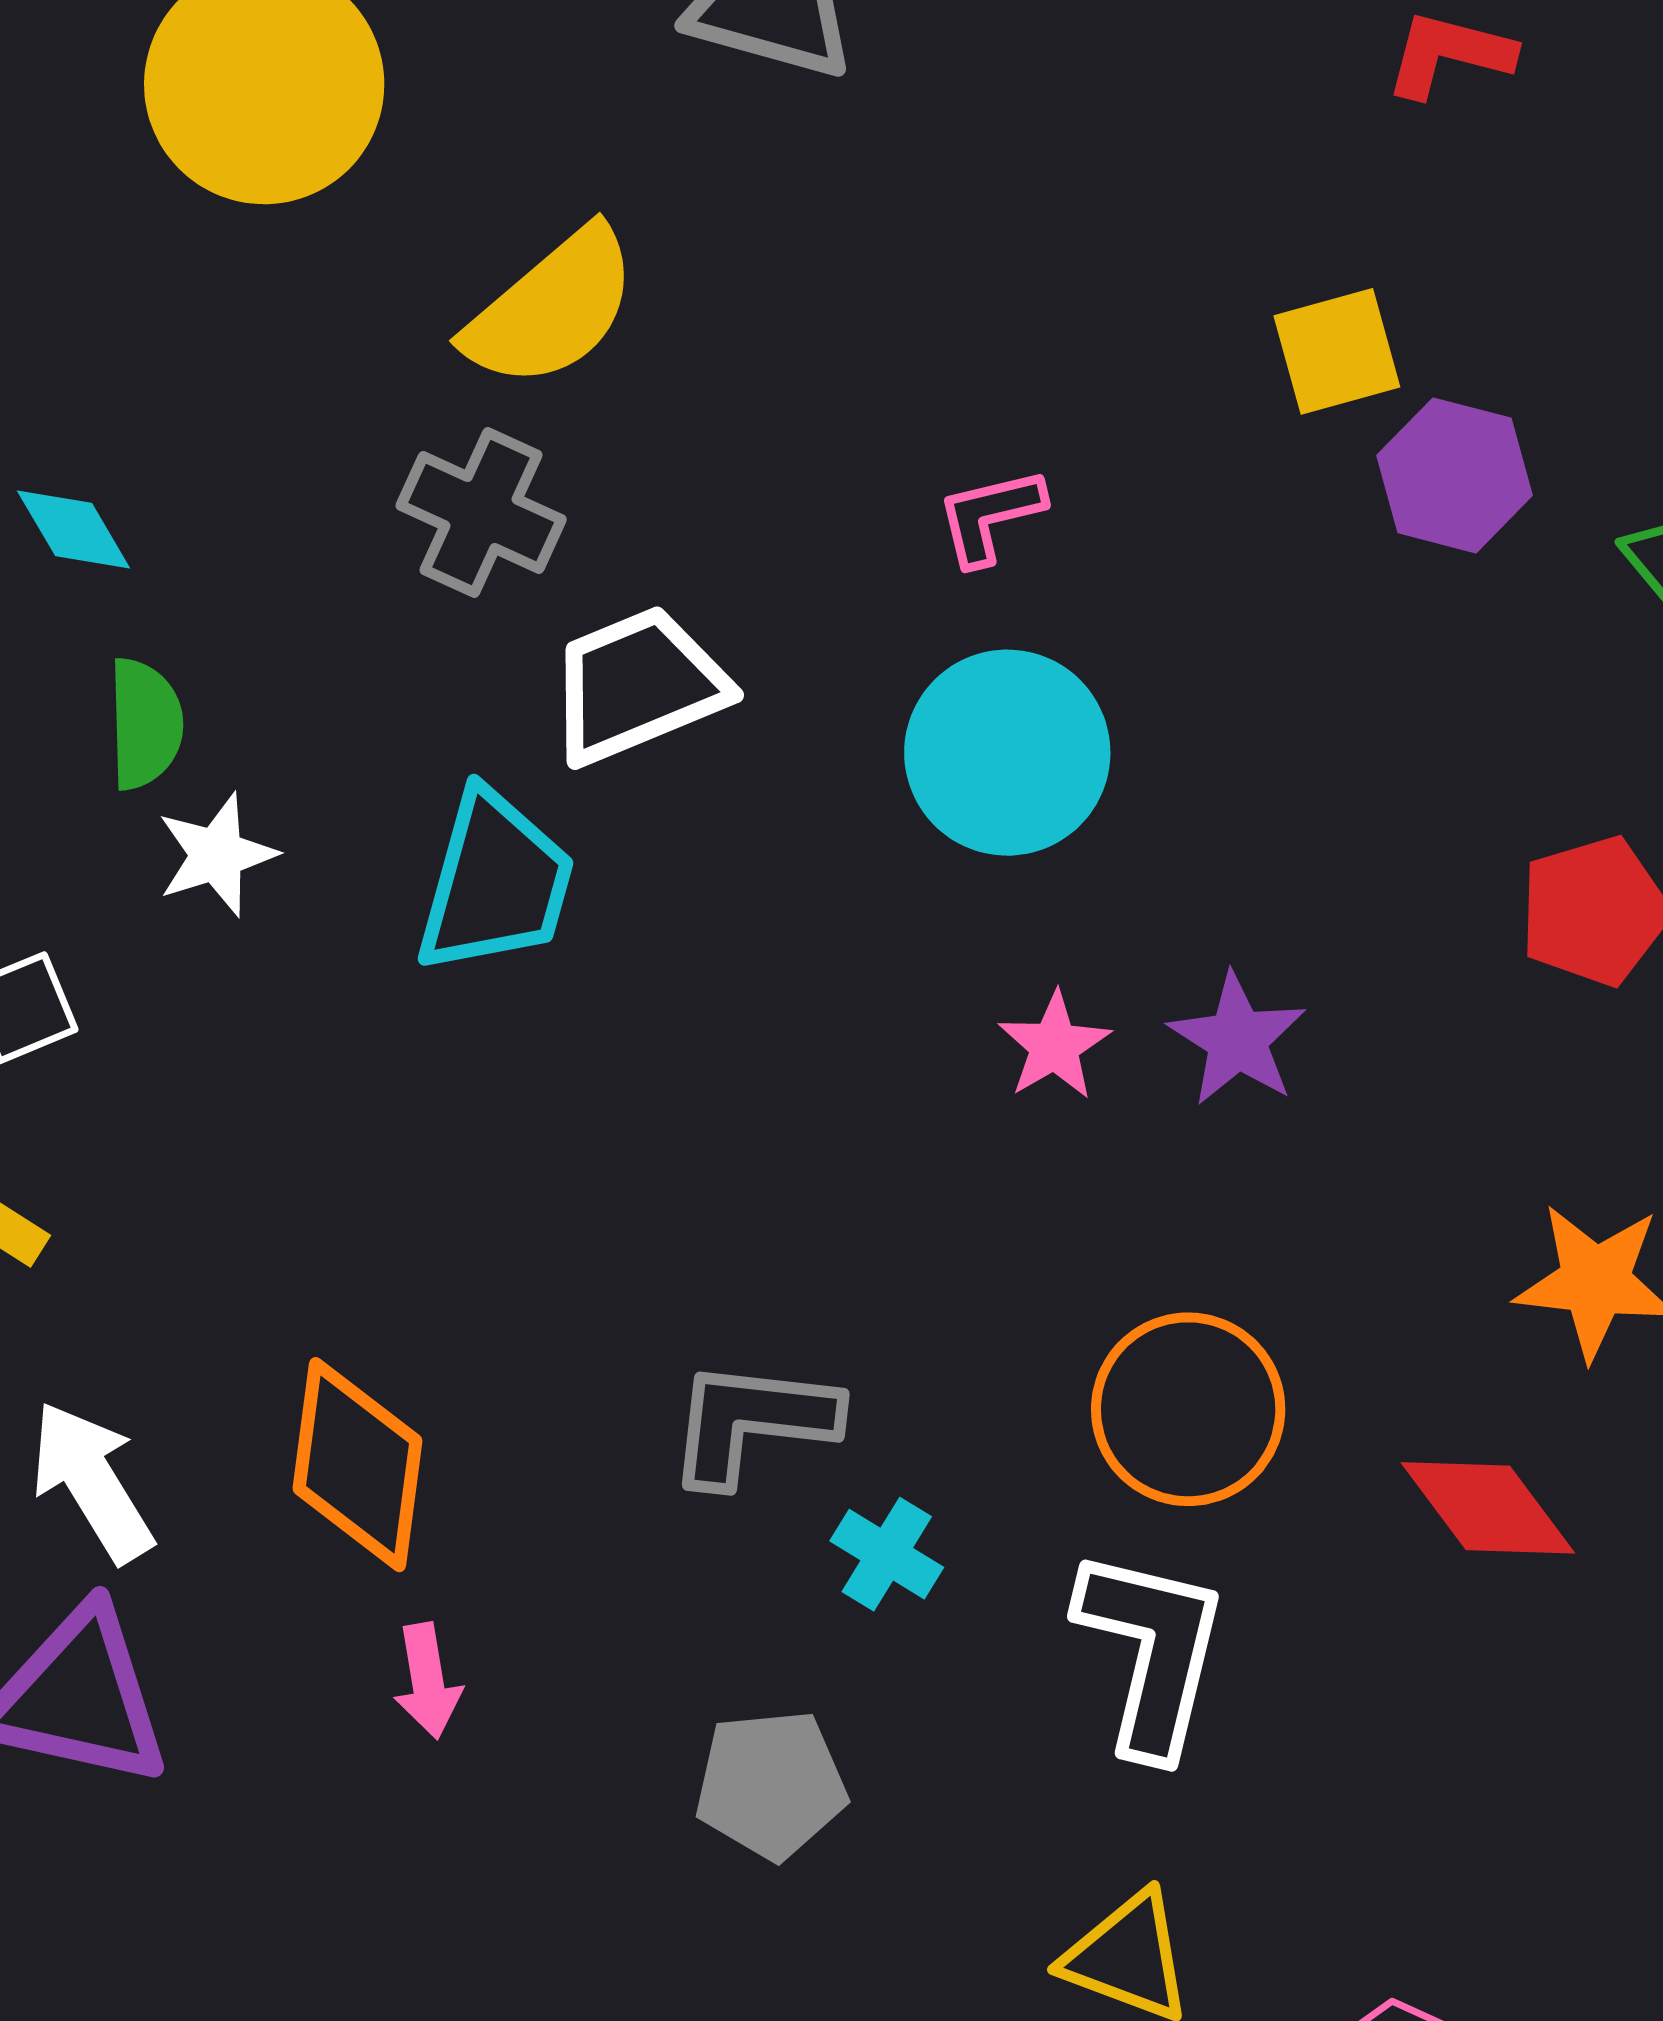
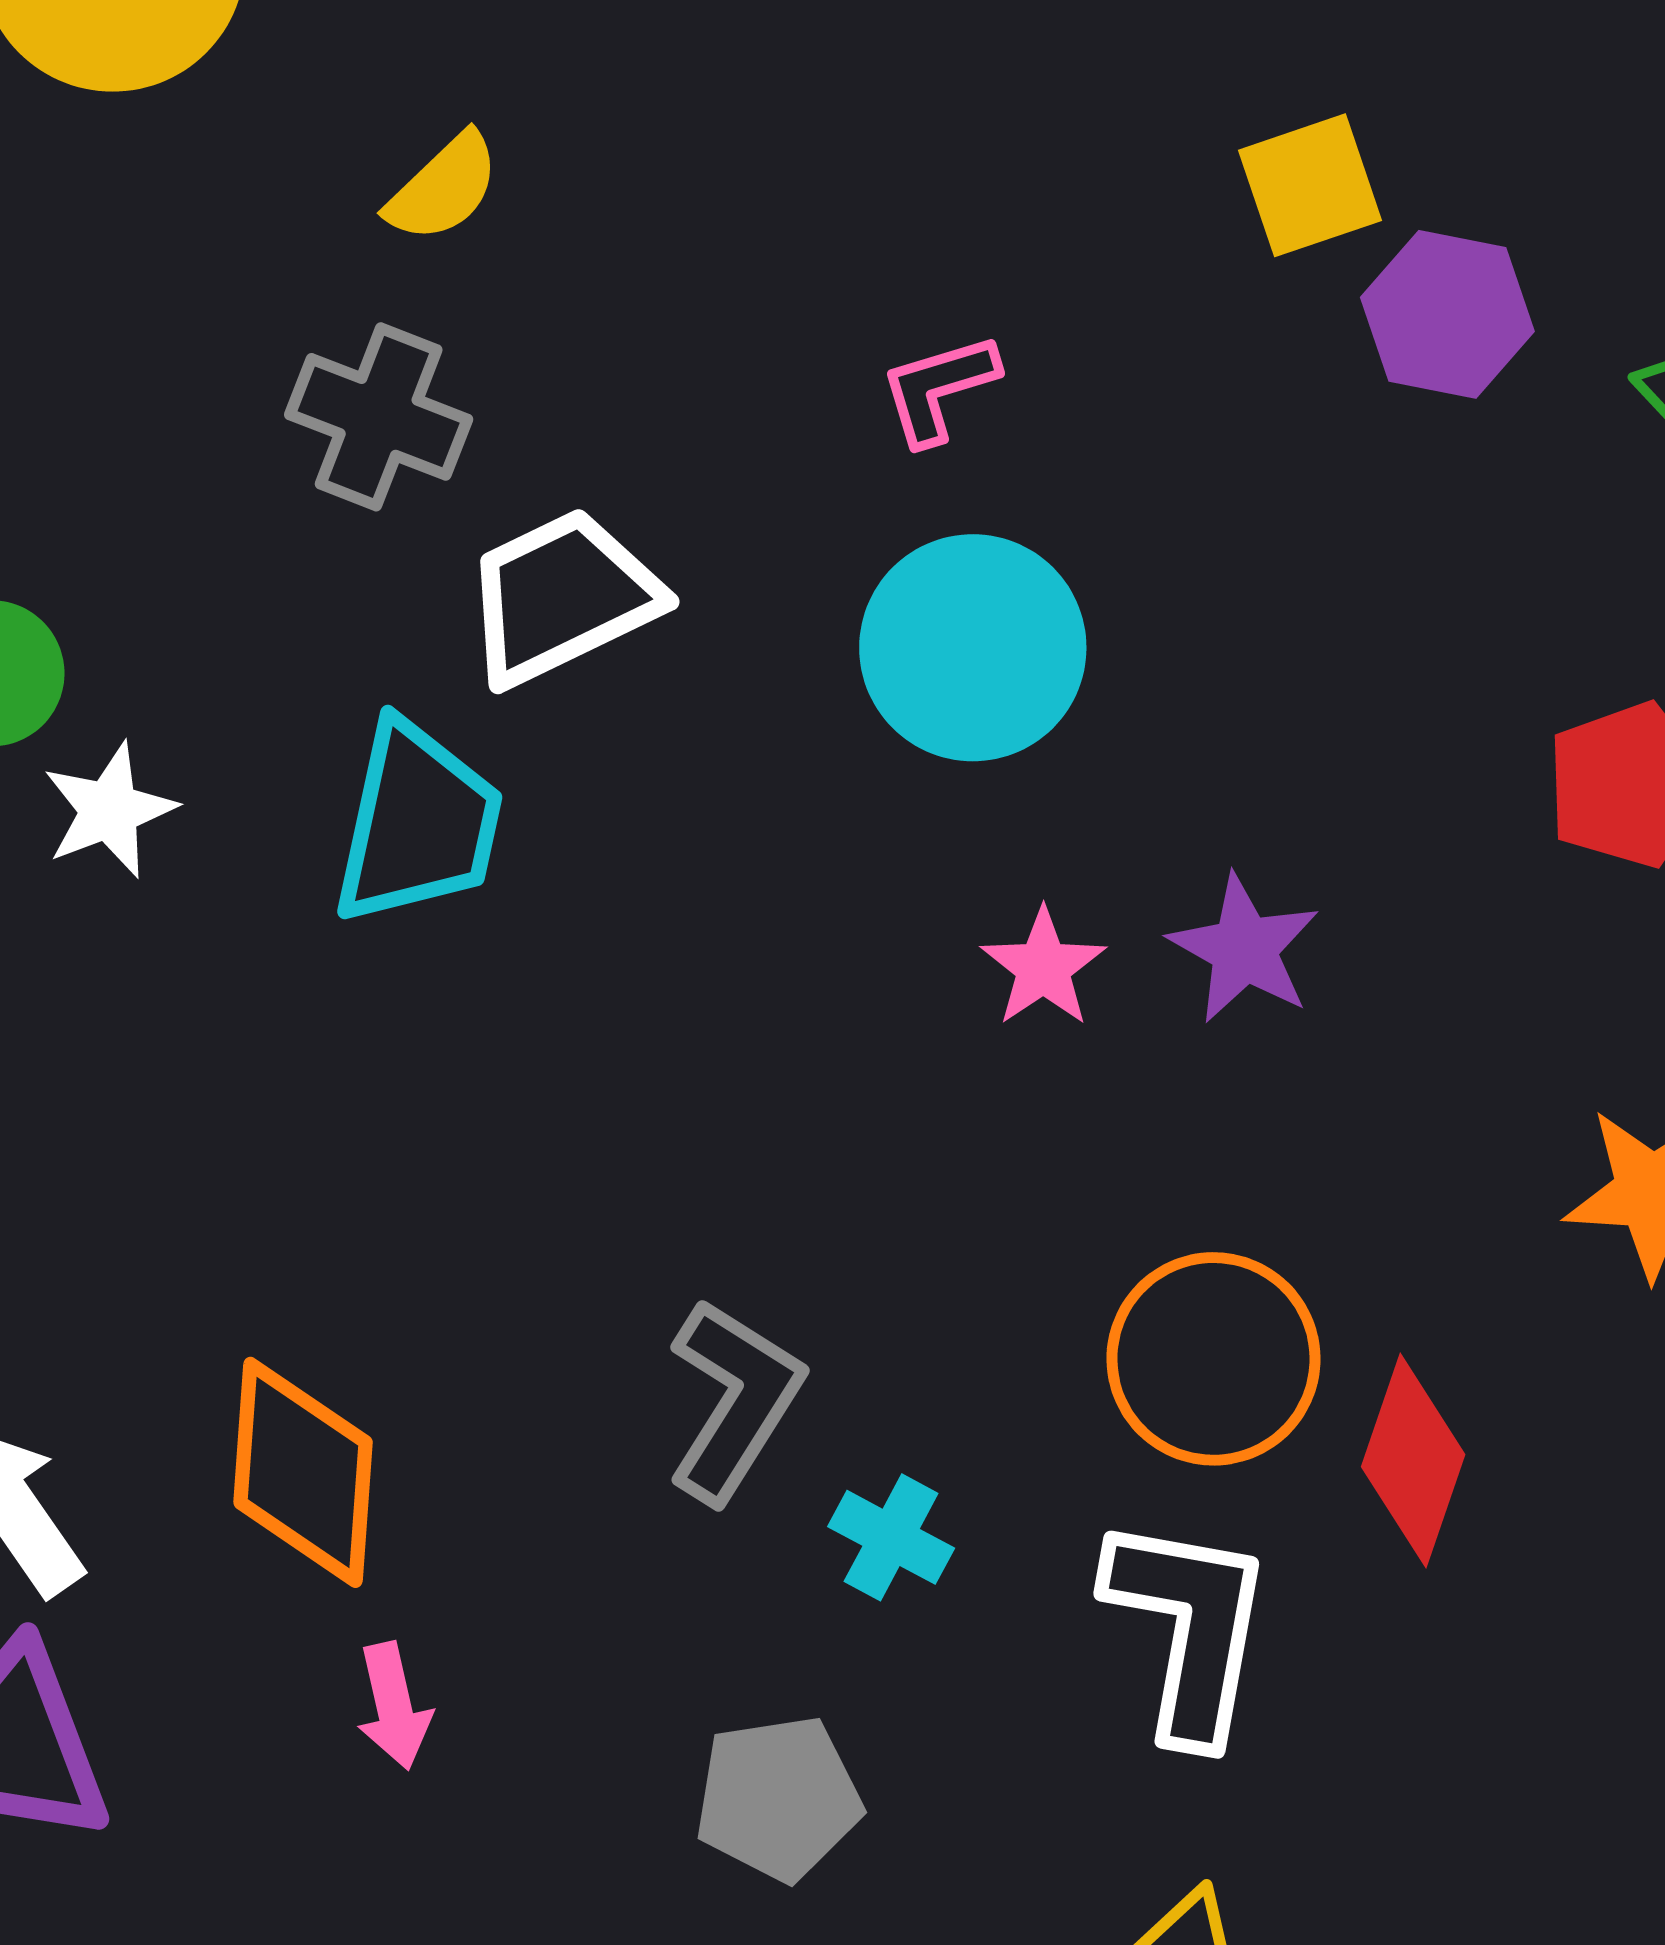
yellow semicircle: (552, 308) -> (443, 188), size x0.6
gray L-shape: (752, 1422) -> (734, 1401), turned 119
red diamond: (1488, 1508) -> (1413, 1461), moved, turned 59

